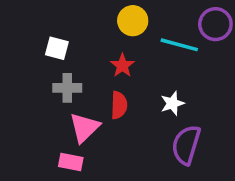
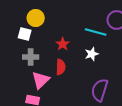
yellow circle: (133, 21) -> (36, 18), moved
white star: (172, 103) -> (92, 54), moved

